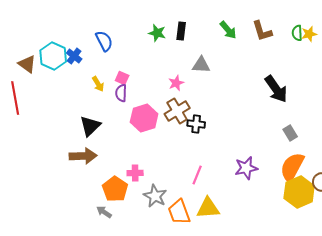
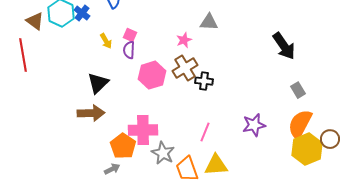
pink cross: (135, 173) -> (143, 130), size x1.8
gray arrow: (104, 212) -> (112, 169), turned 119

